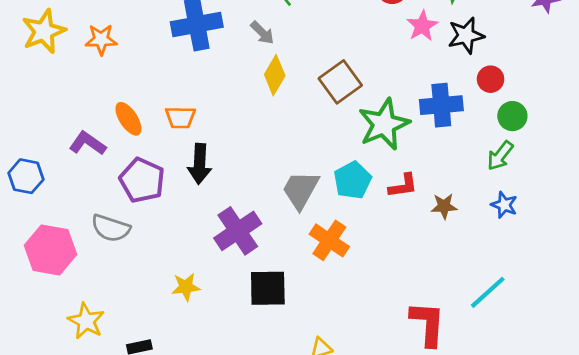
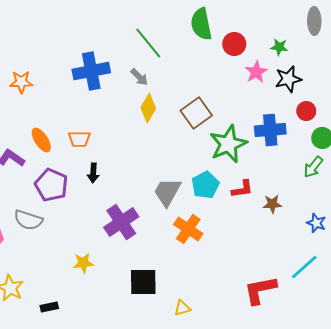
black arrow: (199, 164) -> (93, 173), size x0.7
blue star: (504, 205) -> (316, 223), moved
black square: (268, 288) -> (143, 282), moved
red L-shape: (428, 324) -> (260, 290), turned -105

